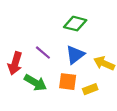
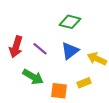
red arrow: (15, 63) -> (16, 47), moved
orange square: (68, 82) -> (59, 91), moved

